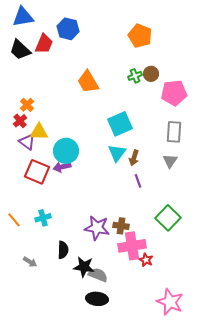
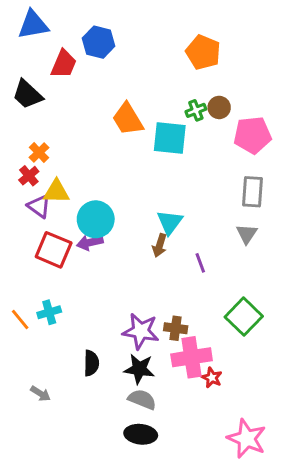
black trapezoid: (20, 50) -> (27, 94), moved
cyan square: (120, 124) -> (170, 138), moved, turned 30
brown arrow: (134, 158) -> (160, 245), moved
cyan cross: (43, 218) -> (49, 312), moved
gray arrow: (30, 262) -> (40, 394), moved
black star: (84, 267) -> (139, 369), moved

